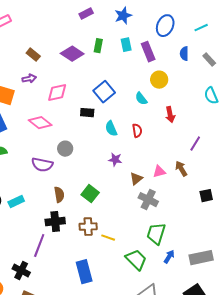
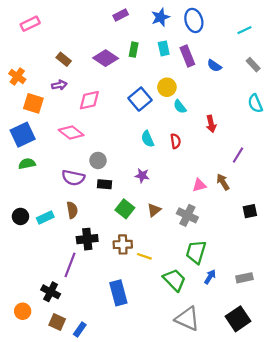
blue ellipse: (165, 26) -> (194, 20), moved, turned -40
blue semicircle: (184, 54) -> (214, 66), moved, turned -56
yellow circle: (159, 80) -> (167, 87), moved
black rectangle: (87, 113) -> (104, 184), moved
purple star: (115, 160) -> (142, 176), moved
brown triangle: (136, 179) -> (154, 210), moved
brown semicircle: (59, 195) -> (72, 210), moved
gray rectangle: (201, 258) -> (244, 278), size x0.7

